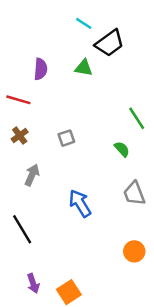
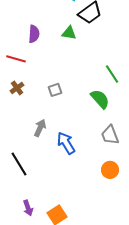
green semicircle: (122, 149) -> (100, 99), size x1.5
gray arrow: (32, 175) -> (40, 128), moved
orange circle: (134, 251) -> (110, 170), moved

